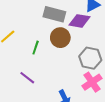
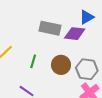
brown circle: (60, 38) -> (61, 65), moved

